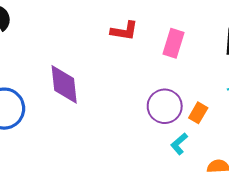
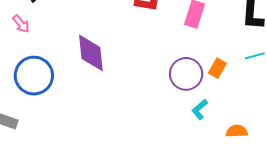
orange rectangle: (198, 113) -> (217, 68), moved

